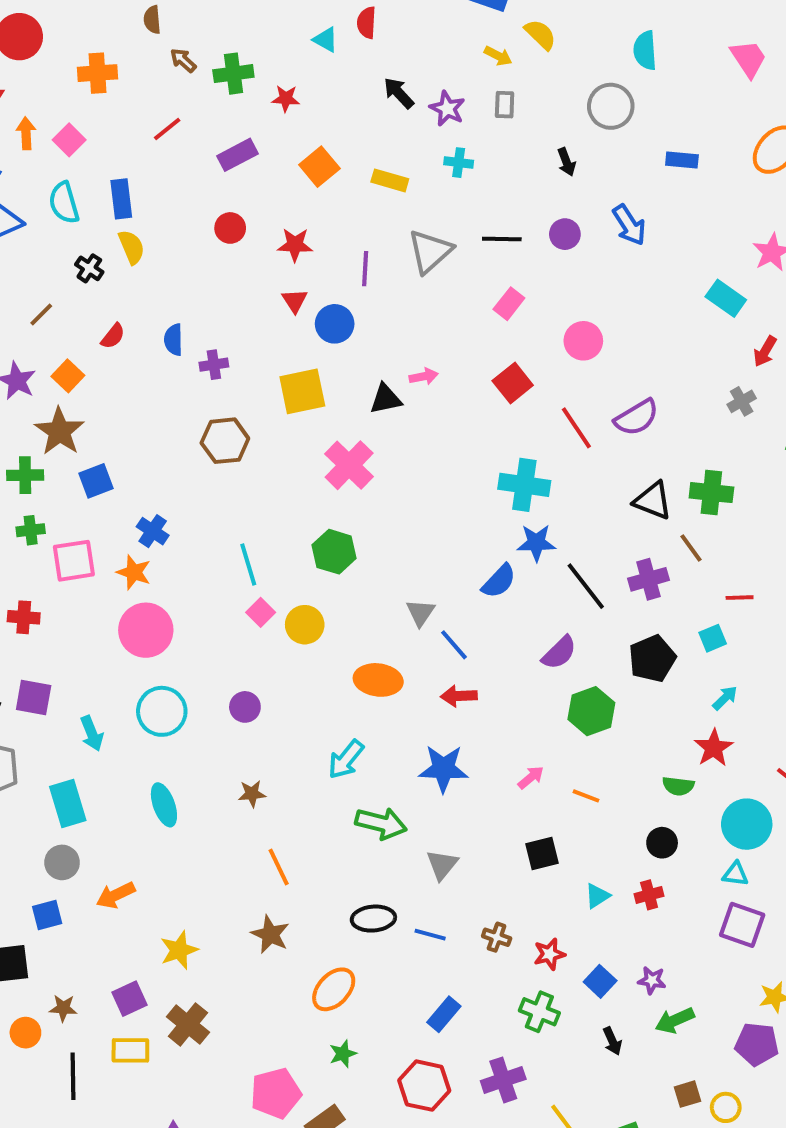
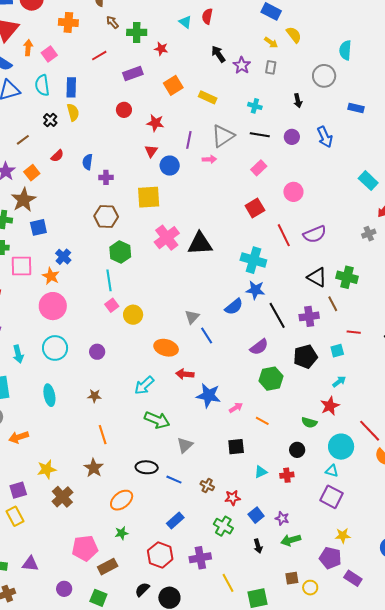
cyan cross: (459, 163) -> (255, 106), moved
pink arrow: (424, 376) -> (209, 159), moved
black triangle: (386, 399) -> (200, 244), moved, size x1.5
green hexagon: (334, 552) -> (120, 252), moved
red arrow: (459, 696) -> (185, 374), moved
blue star: (443, 769) -> (208, 395), moved
brown cross: (188, 1025) -> (62, 497), moved
yellow rectangle: (130, 1050) -> (15, 516), turned 54

